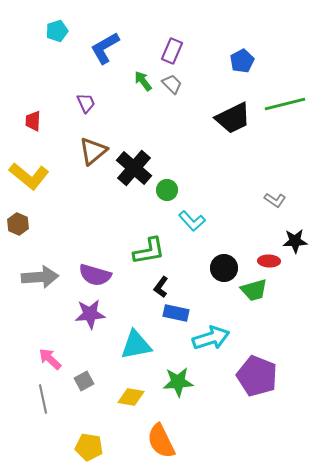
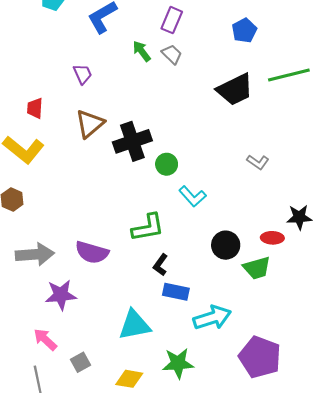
red trapezoid: (33, 121) -> (35, 108), moved
black cross: (134, 168) -> (132, 141), turned 30
gray L-shape: (275, 200) -> (258, 162), moved
purple star: (90, 314) -> (61, 295), moved

